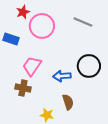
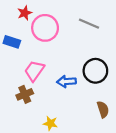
brown cross: (23, 88) -> (25, 94), turned -35
brown semicircle: (68, 102) -> (103, 109), moved

